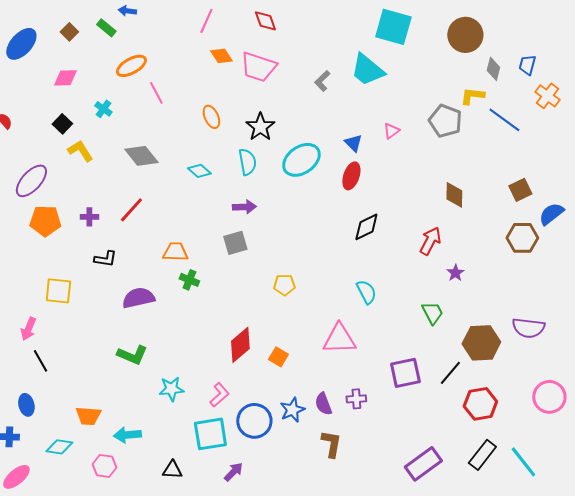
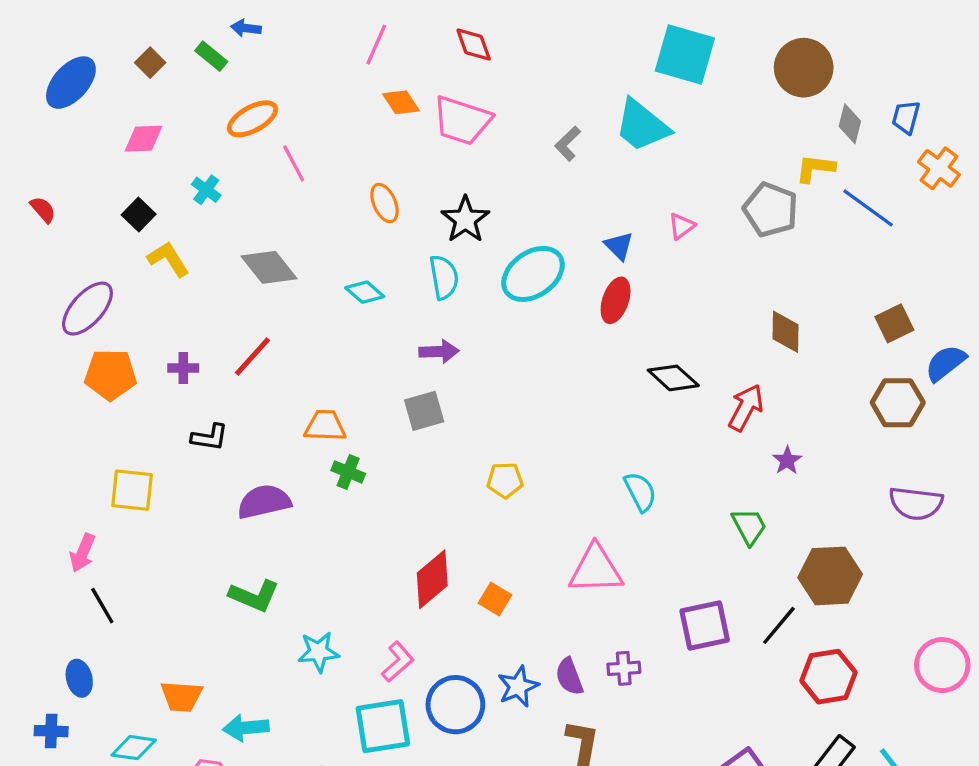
black diamond: (366, 227) -> (673, 378), moved, turned 68
purple semicircle: (528, 328) -> (916, 503), moved

